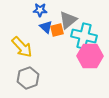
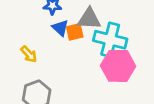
gray triangle: (68, 20) -> (89, 19), turned 42
yellow arrow: (22, 47) -> (29, 54), size x0.6

